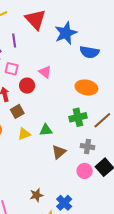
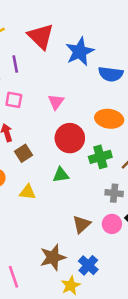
pink triangle: (45, 72) -> (56, 102), turned 32
red circle: (27, 86) -> (70, 138), moved, size x1.5
yellow triangle: (24, 134) -> (28, 192), moved, turned 32
brown triangle: (59, 152) -> (81, 224), moved
brown star: (36, 195) -> (53, 257), size x1.5

